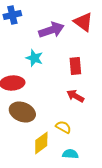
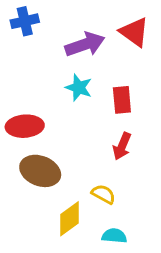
cyan star: (34, 58) -> (79, 88), moved
red arrow: (75, 96) -> (122, 146), turned -96

